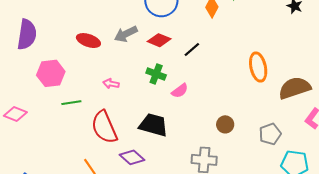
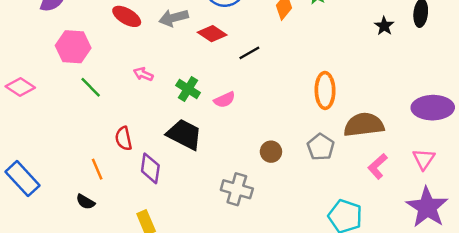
green cross: (156, 74) -> (188, 89), moved
green line: (71, 103) -> (91, 87), turned 42
red semicircle: (104, 127) -> (124, 138), moved, size x0.6
gray pentagon: (270, 134) -> (321, 147), moved, turned -30
purple diamond: (132, 157) -> (150, 168), turned 45

